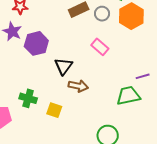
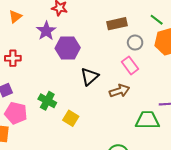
gray circle: (102, 14) -> (135, 42), moved
brown arrow: (78, 86) -> (119, 91), moved, turned -42

